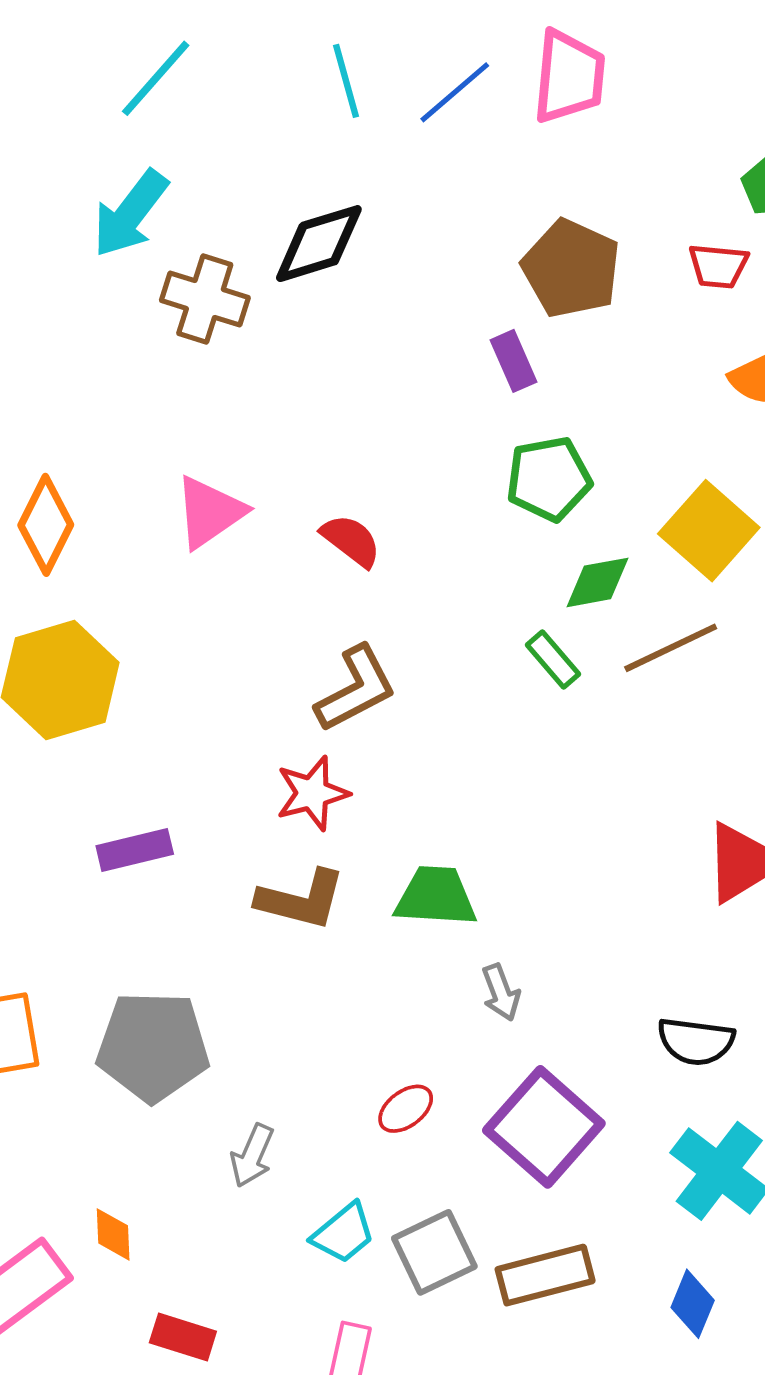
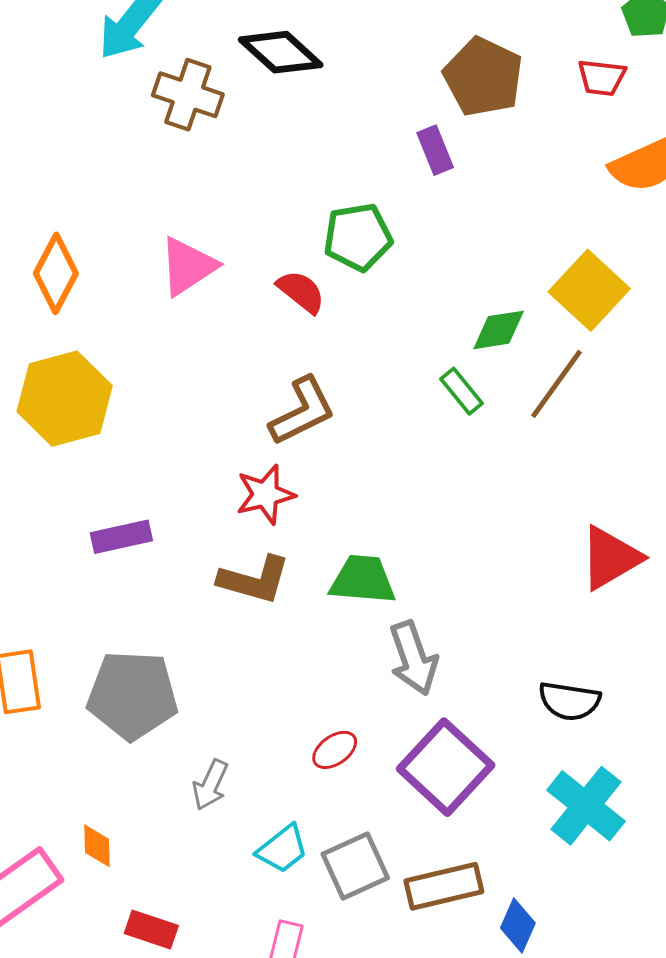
black diamond: (319, 244) -> (281, 52), turned 58
green pentagon: (549, 479) -> (358, 237), moved
brown line: (671, 648) -> (556, 384), turned -30
gray arrow: (501, 992) -> (413, 658), size x1.6
blue diamond: (693, 1304) -> (518, 926), moved

